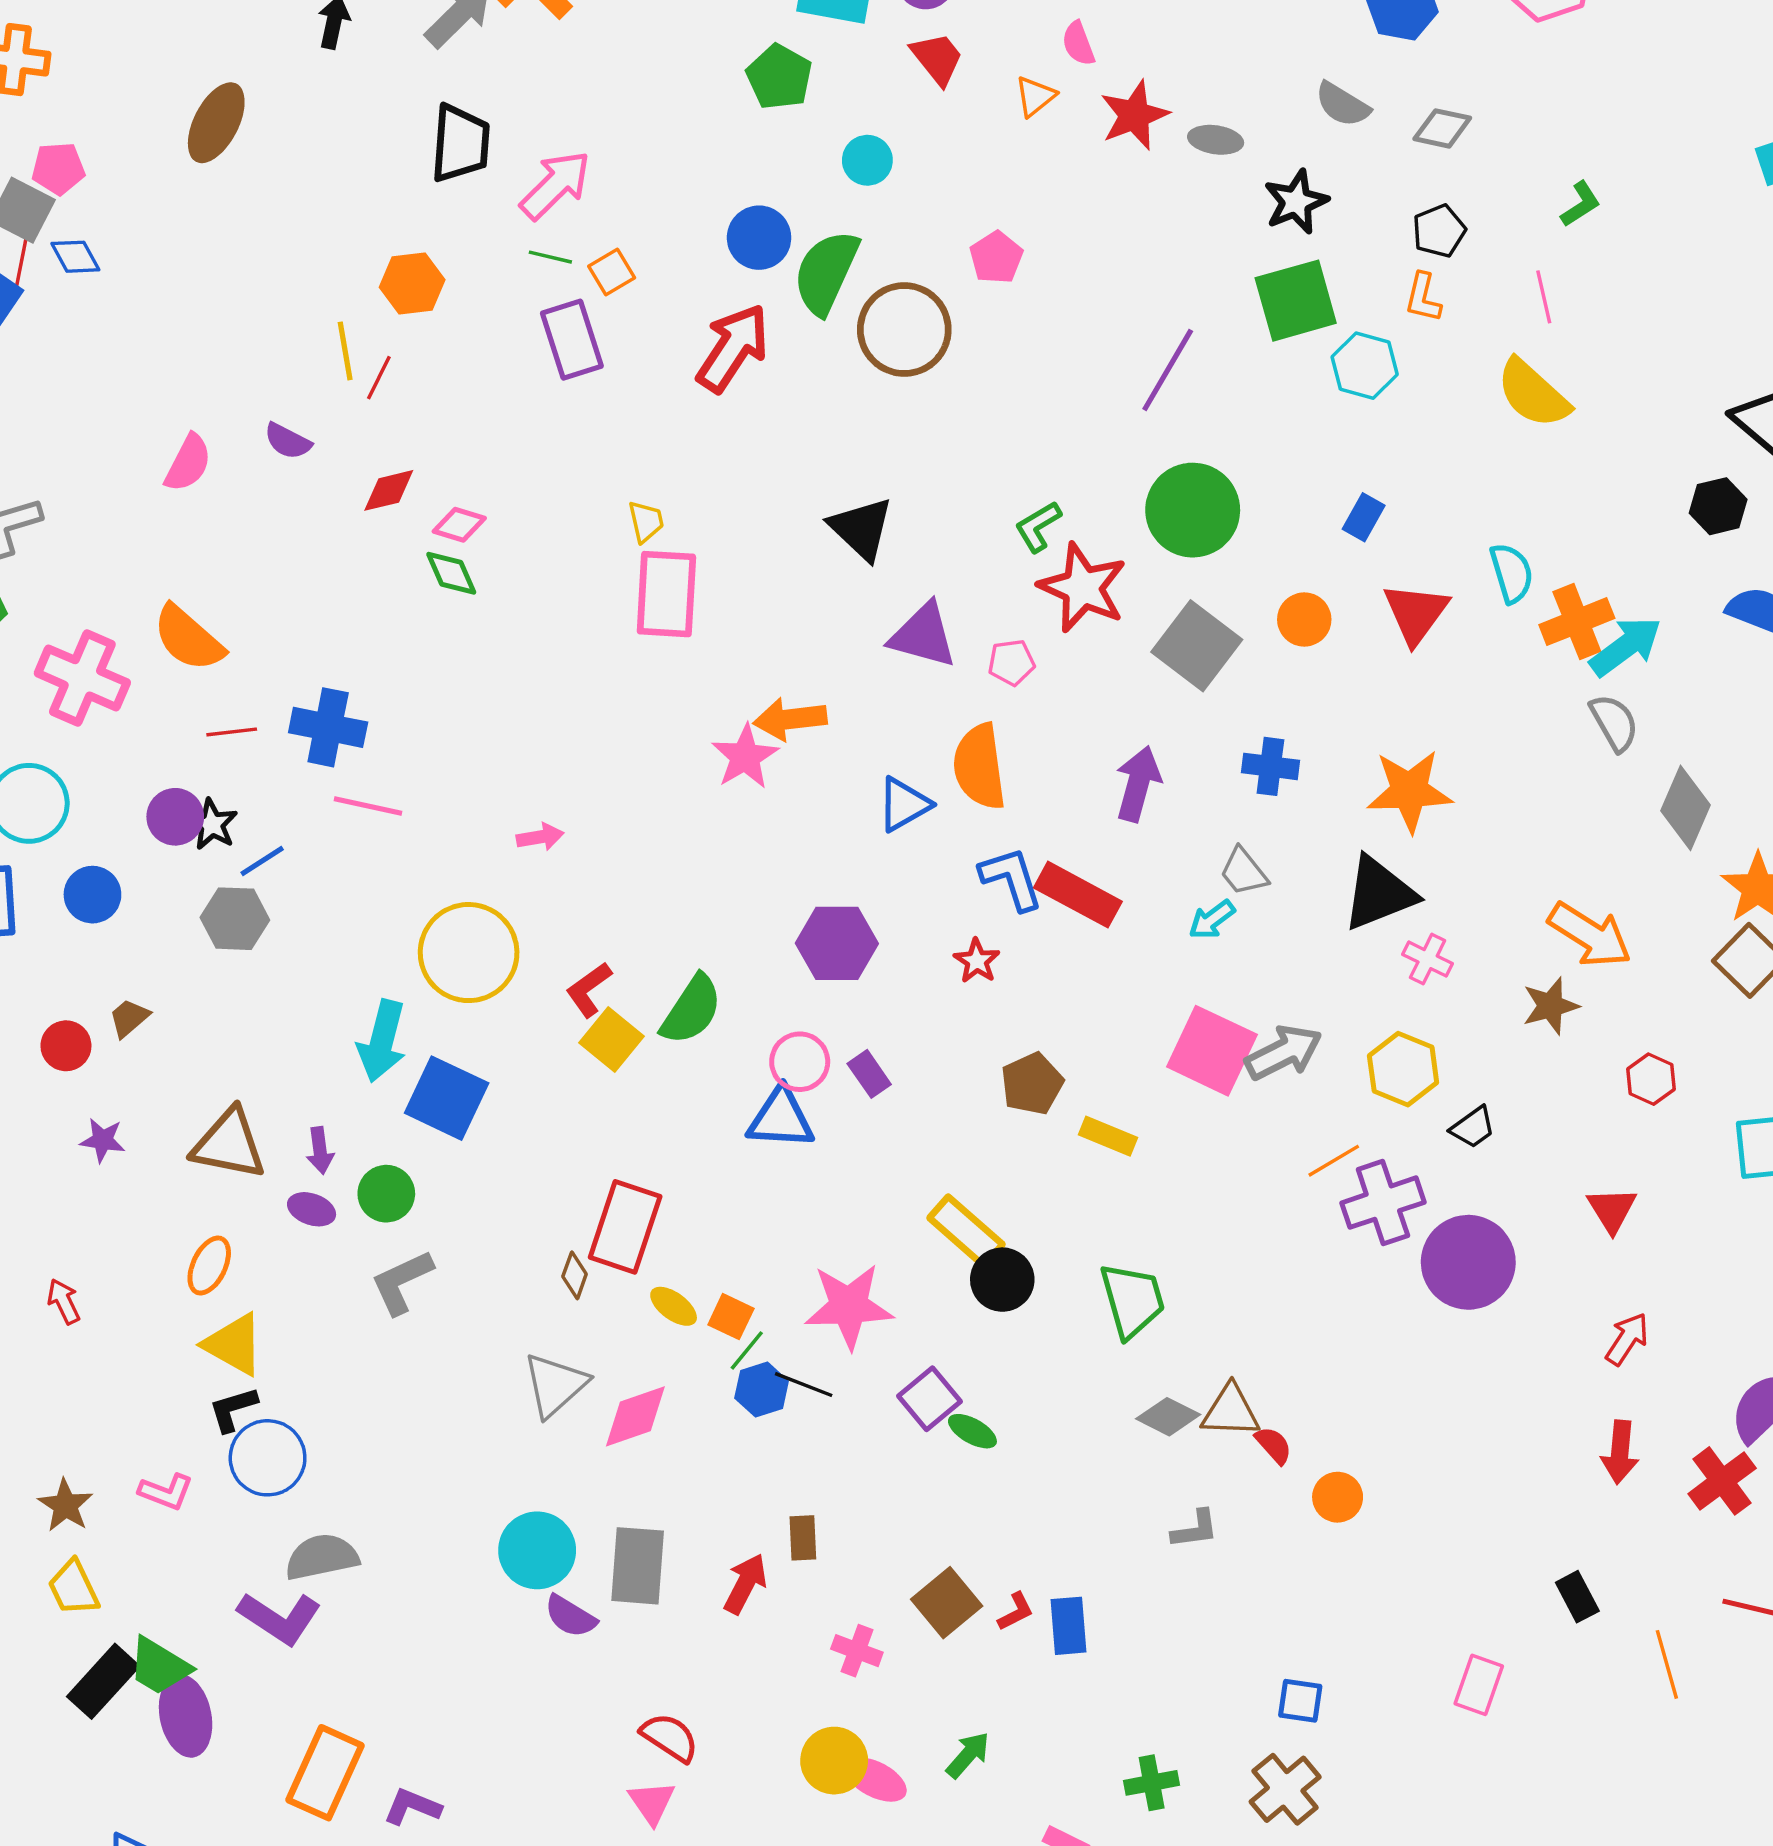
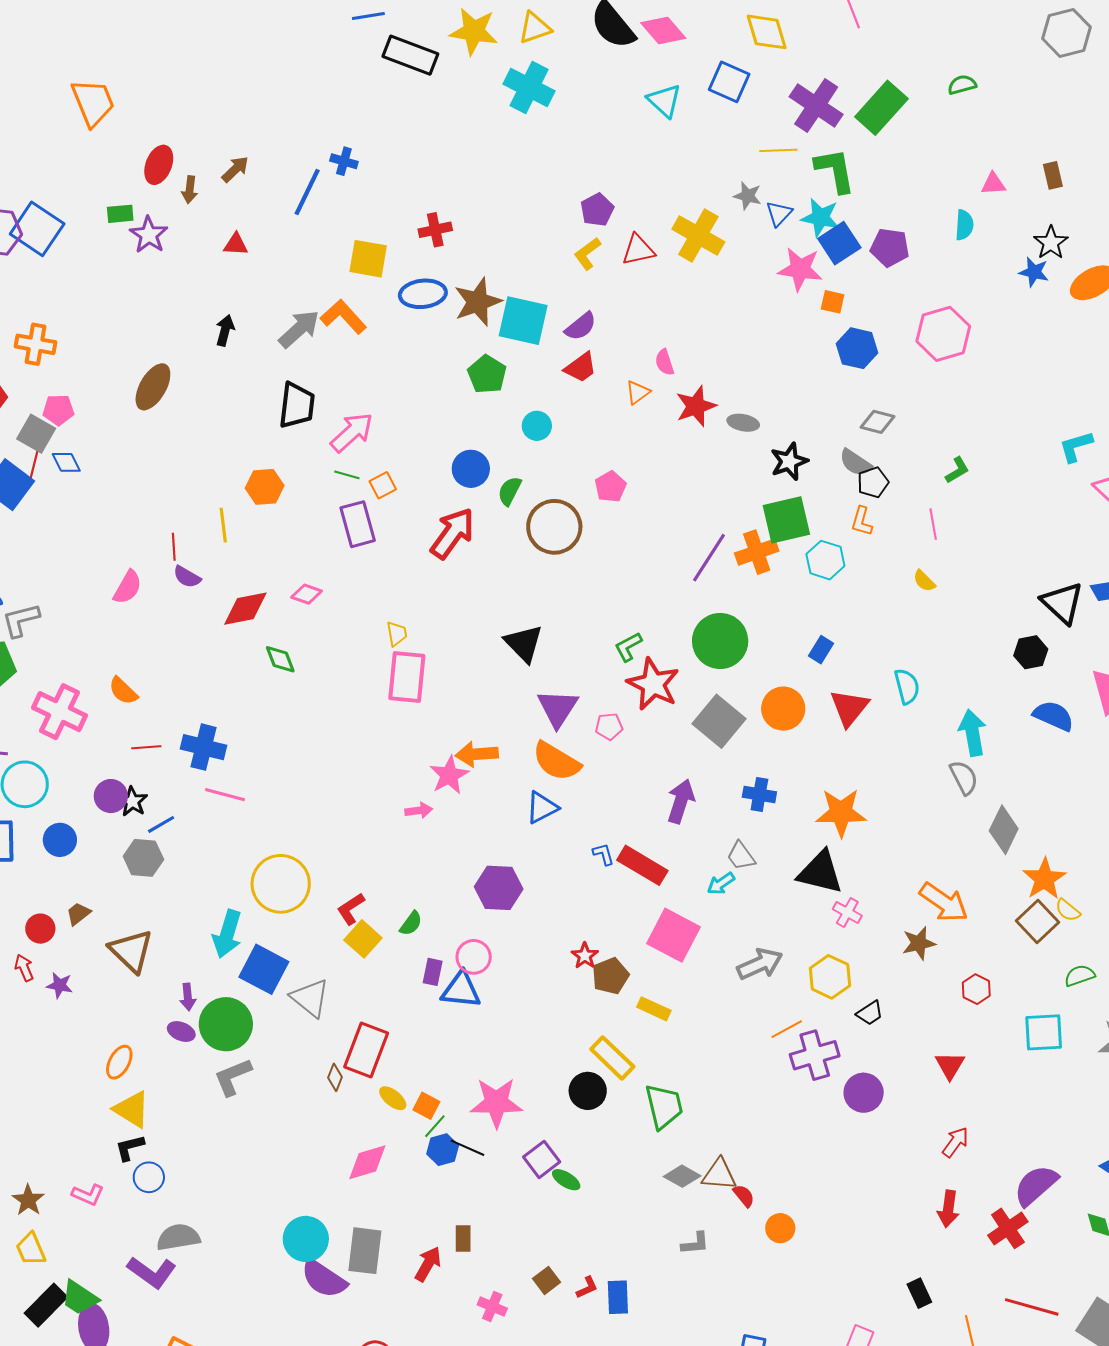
red trapezoid: (937, 58) -> (581, 367), turned 90
gray semicircle: (1342, 104) -> (855, 463), moved
green semicircle: (826, 272) -> (510, 491), size x0.6
red line: (379, 378) -> (174, 547), moved, turned -32
yellow semicircle: (1533, 394) -> (924, 581), size x0.5
red diamond: (389, 490) -> (245, 609), size x1.4
pink diamond: (459, 525) -> (307, 594), moved
orange circle: (1304, 620) -> (783, 709), size x1.4
orange cross: (1577, 622) -> (757, 552), moved
purple triangle: (923, 635) -> (558, 708), turned 45
orange semicircle: (188, 638) -> (123, 691), size x0.7
cyan arrow: (1626, 646) -> (972, 733), turned -66
orange semicircle: (979, 767) -> (556, 761), moved, turned -54
pink arrow: (540, 837) -> (419, 811), moved
blue L-shape: (1011, 879) -> (603, 854), size x0.6
black triangle: (1379, 893) -> (820, 872), turned 33
red star: (977, 961) -> (585, 956), moved
green semicircle: (691, 1010) -> (411, 923), size x0.6
pink square: (1212, 1051) -> (674, 935), moved
purple rectangle: (869, 1074) -> (433, 972), moved, turned 44
brown triangle: (229, 1144) -> (131, 951), moved, turned 30
green circle: (386, 1194) -> (226, 1024), size x1.6
yellow rectangle: (966, 1231) -> (612, 1058), moved
purple circle: (1468, 1262) -> (864, 1093), size x0.7
red arrow: (64, 1301) -> (24, 968), moved
gray triangle: (555, 1385) -> (310, 998), moved, turned -42
blue circle: (268, 1458) -> (149, 1177), size x0.7
brown square: (947, 1603) -> (546, 1280), size x0.7
purple semicircle: (570, 1616) -> (324, 1279), size x1.5

